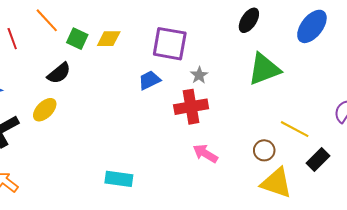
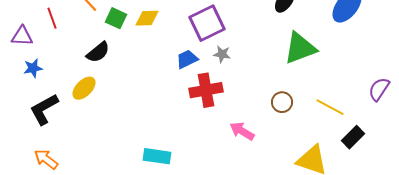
purple square: (170, 44) -> (207, 23), turned -36
gray star: (199, 75) -> (222, 54), moved, turned -30
red cross: (191, 107) -> (206, 90), moved
brown circle: (264, 150) -> (282, 102), moved

